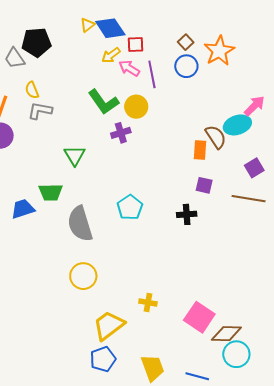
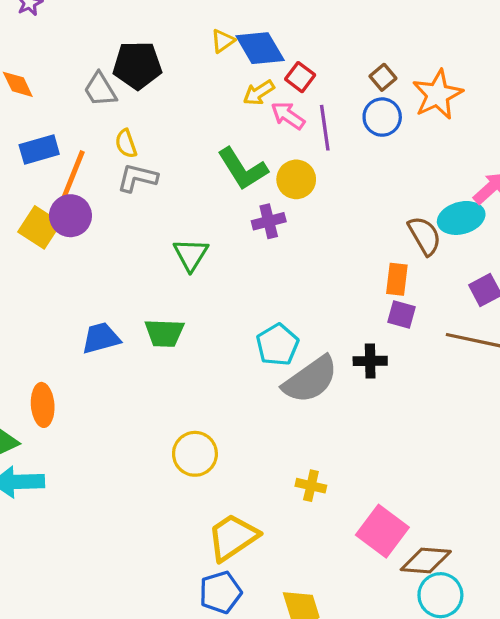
red square: (135, 44) -> (300, 77), turned 36
orange rectangle: (200, 150) -> (397, 279), moved
green trapezoid: (51, 192) -> (164, 333), moved
gray semicircle: (80, 224) -> (310, 380), moved, turned -111
yellow cross: (148, 303) -> (311, 486), moved

